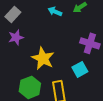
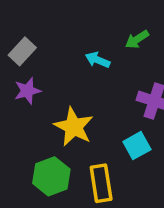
cyan arrow: (55, 11) -> (98, 60), moved

